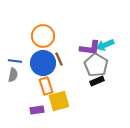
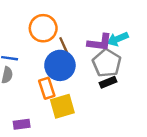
brown line: (59, 59) -> (64, 45), moved
blue circle: (43, 63) -> (60, 65), moved
purple rectangle: (37, 110) -> (22, 124), moved

